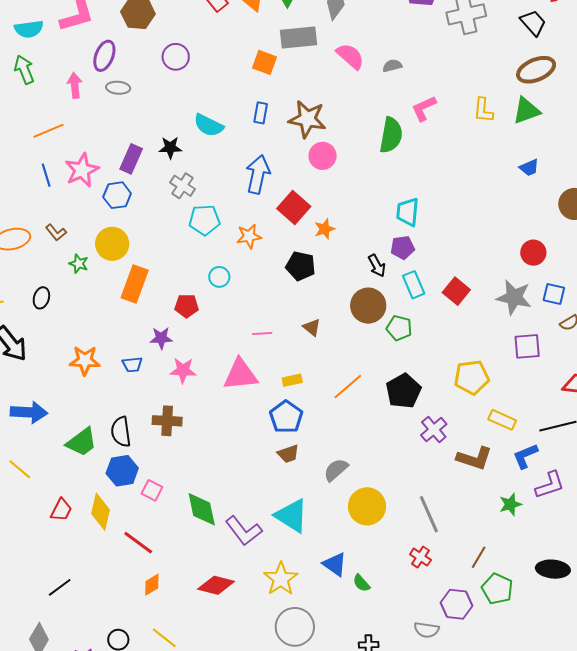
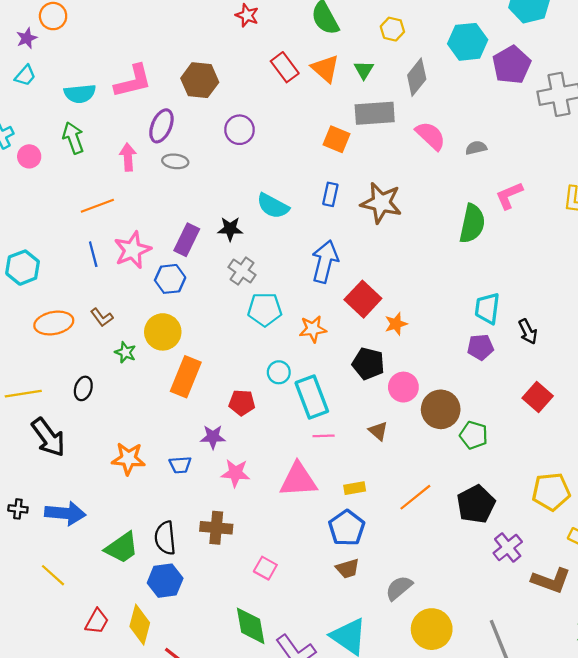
pink circle: (323, 156) -> (403, 387), moved
black arrow: (377, 266) -> (528, 332), moved
cyan rectangle: (414, 285) -> (312, 397), moved, size x1.4
pink square: (152, 490) -> (265, 568), moved

